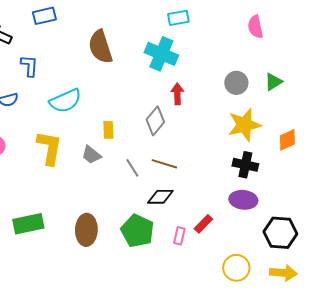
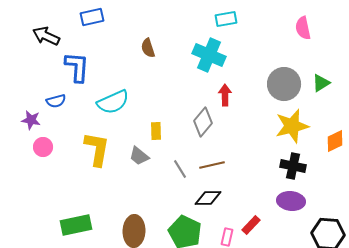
brown semicircle: (100, 47) -> (148, 48), size x0.6
blue L-shape: (29, 66) -> (77, 67), size x1.4
gray circle: (236, 83) -> (284, 84), size x1.4
brown line: (164, 164) -> (212, 165), turned -30

